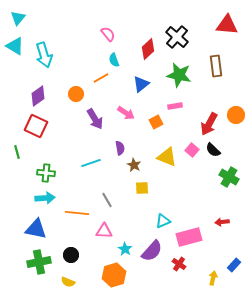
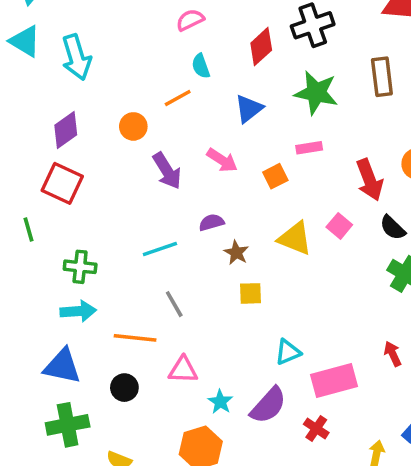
pink semicircle: (108, 34) -> (190, 20), turned -77
black cross: (177, 37) -> (313, 25), turned 30
red arrow: (209, 124) -> (370, 180), turned -50
purple semicircle: (120, 148) -> (211, 222), turned -96
black semicircle: (213, 150) -> (393, 228), moved
gray line: (107, 200) -> (174, 304), moved
red arrow: (222, 222) -> (393, 354), turned 72
black circle: (71, 255) -> (124, 388), moved

